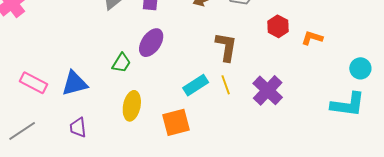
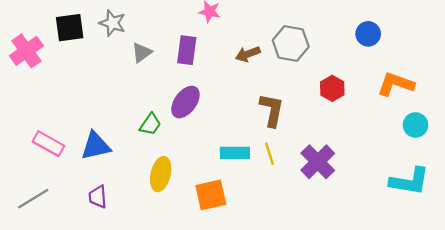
orange L-shape: (312, 38) -> (396, 84), moved, size x1.5
cyan circle: (360, 68) -> (416, 125), moved
cyan rectangle: (196, 85) -> (235, 153), turned 30

